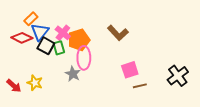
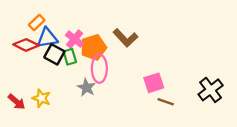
blue triangle: (40, 32) -> (47, 38), turned 42
brown L-shape: (118, 33) -> (125, 38), moved
brown line: (140, 86) -> (166, 102), turned 32

